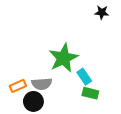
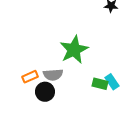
cyan rectangle: (84, 77) -> (112, 82), moved

